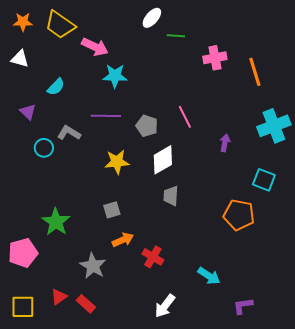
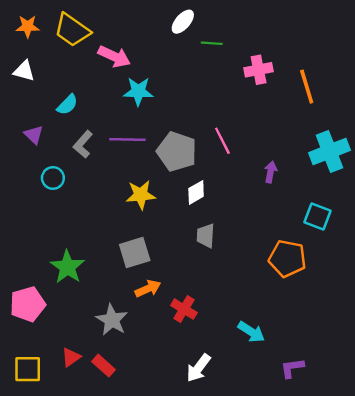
gray pentagon: (147, 126) -> (177, 152), size x1.5
gray L-shape: (69, 133) -> (83, 144), moved, turned -80
white diamond: (163, 160) -> (196, 192), size x0.7
gray square: (112, 210) -> (135, 253), size x1.5

